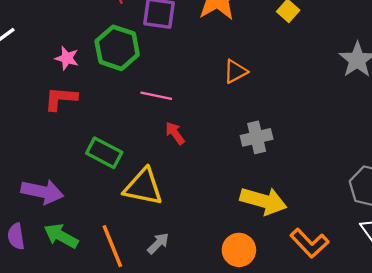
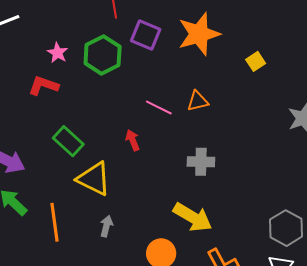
pink line: (156, 96) -> (159, 108), moved
gray arrow: (158, 243) -> (106, 226), moved, turned -45

